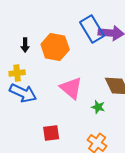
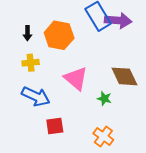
yellow cross: (17, 73) -> (31, 63), moved
blue arrow: (23, 93) -> (36, 96), moved

